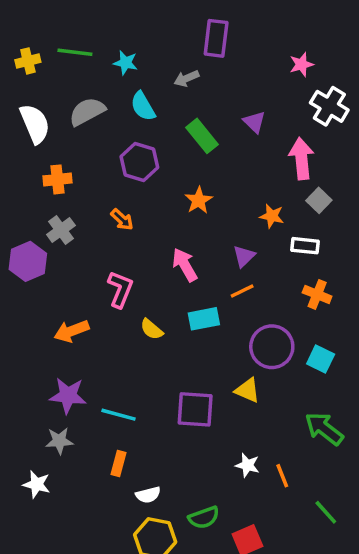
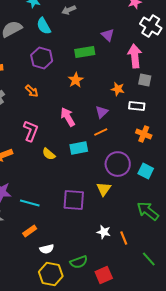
green rectangle: (202, 136) -> (85, 52), moved, turned -60
gray square: (319, 200) -> (145, 80), turned -32
yellow triangle: (247, 390) -> (104, 189), turned 42
orange rectangle: (118, 463) -> (30, 231), turned 40

